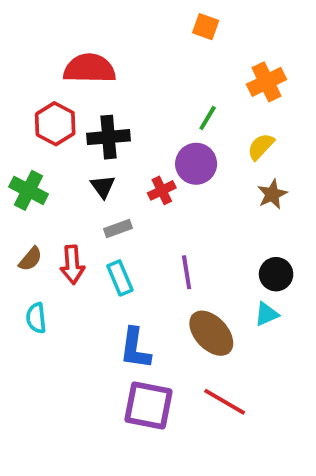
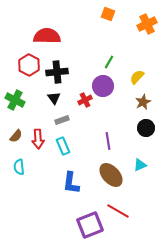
orange cross: (267, 82) -> (147, 24), moved
purple line: (187, 272) -> (108, 141), moved
black circle: (276, 274) -> (146, 128), moved
purple square: (148, 406) -> (90, 225), moved, turned -32

